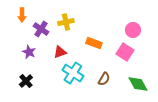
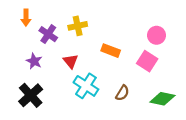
red triangle: (60, 52) -> (71, 61), turned -48
black cross: (26, 81) -> (31, 95), size x1.5
green diamond: (138, 84) -> (162, 99), turned -50

